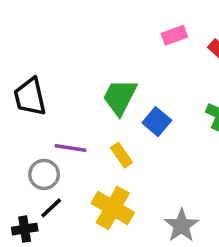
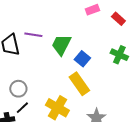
purple line: (70, 148) -> (33, 35), moved
yellow rectangle: (122, 155) -> (79, 84), moved, size x1.6

